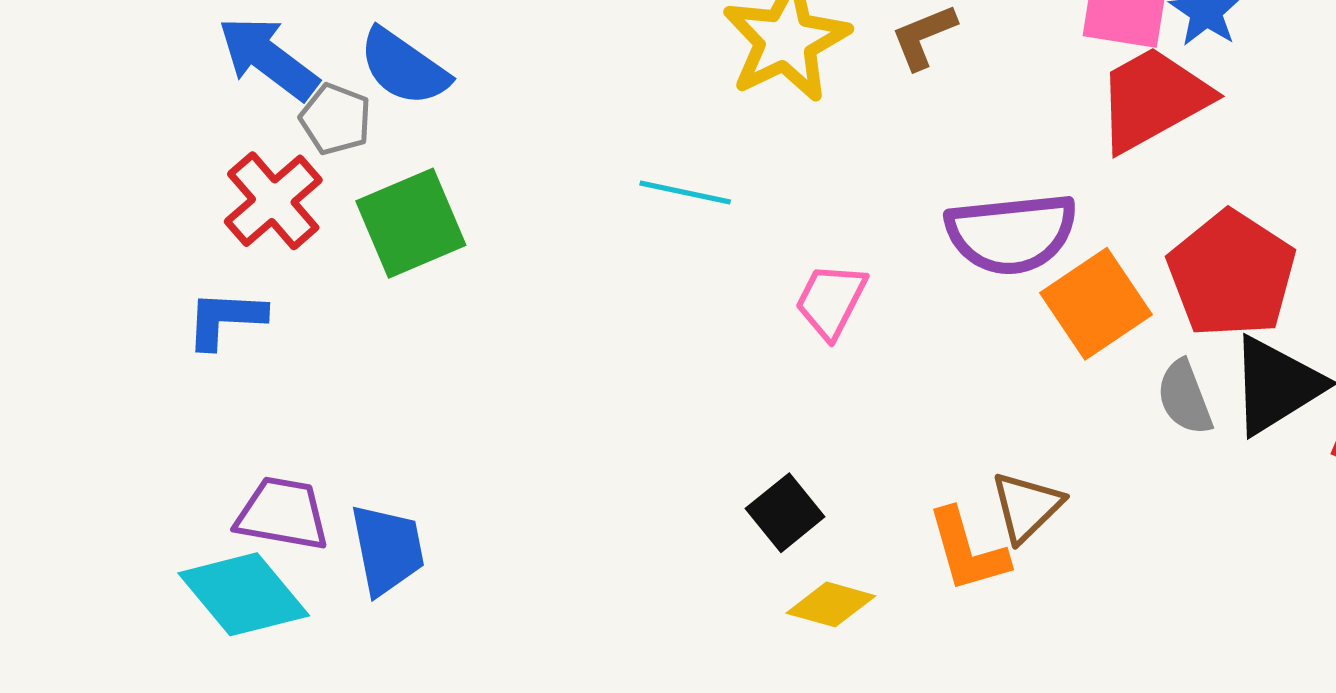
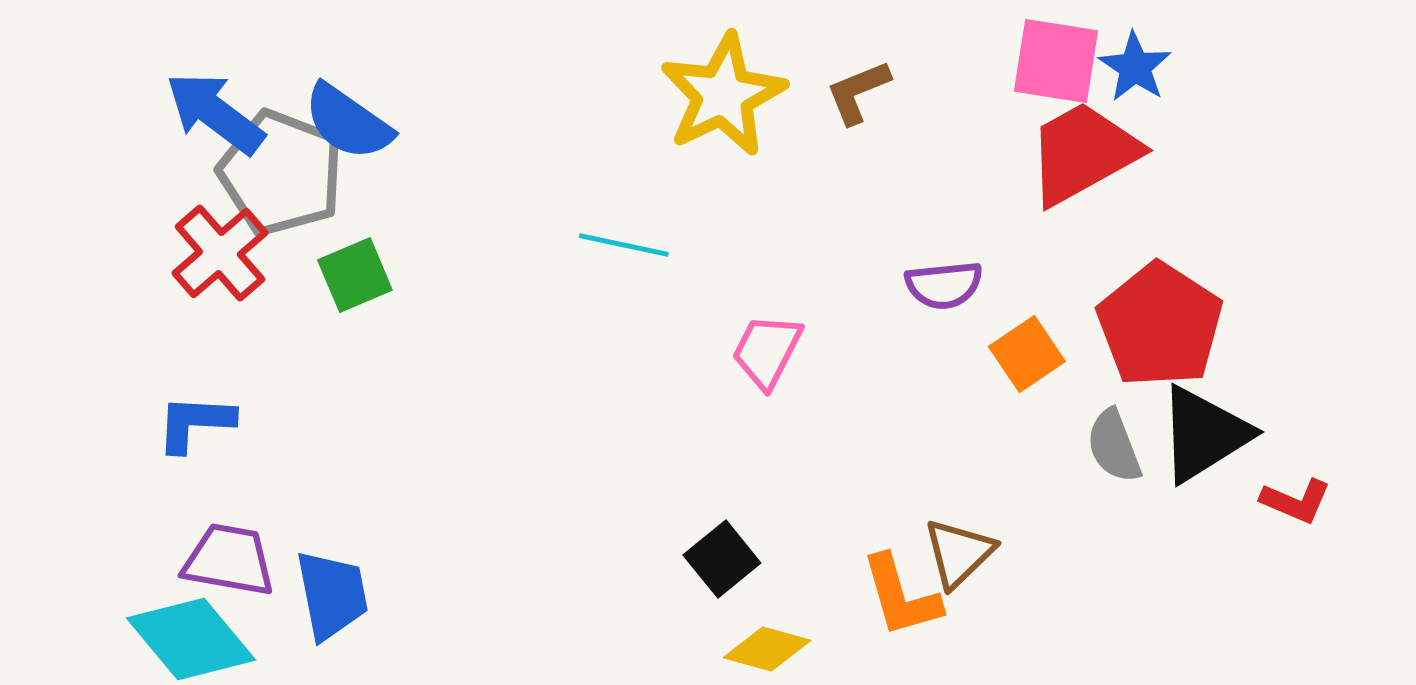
gray pentagon: (335, 119) -> (281, 173), size x1.8
green square: (411, 223) -> (355, 275), size x0.7
purple semicircle: (1011, 233) -> (944, 285), size x0.6
orange square: (1096, 304) -> (1027, 354), size x0.7
blue L-shape: (225, 319) -> (195, 423), moved

